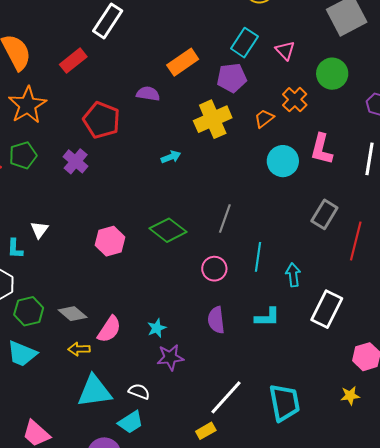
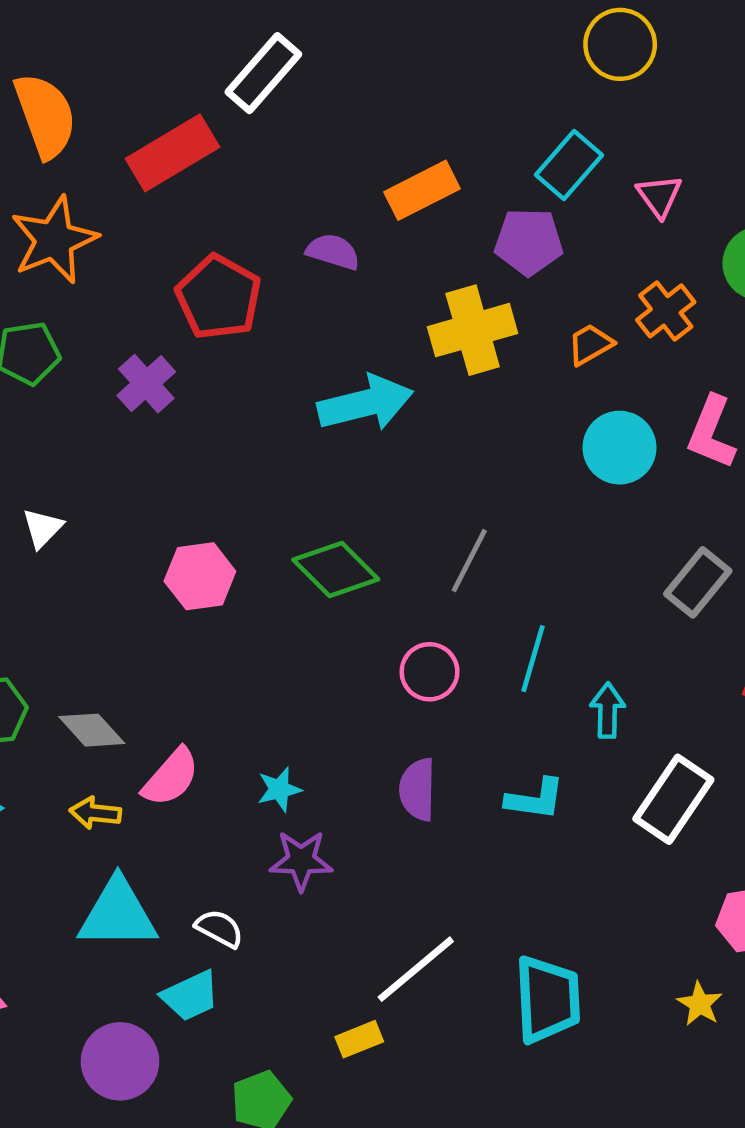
red rectangle: (73, 61) -> (173, 153), size x1.4
cyan arrow: (171, 157) -> (365, 403), size x2.0
yellow star: (350, 396) -> (700, 1004), turned 30

